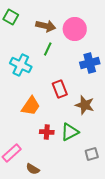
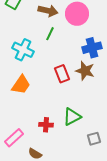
brown star: (85, 105) -> (85, 71), moved
orange trapezoid: (31, 106) -> (21, 85), moved
red cross: (47, 132) -> (46, 125), moved

